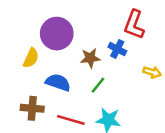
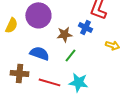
yellow semicircle: (31, 58) -> (11, 25), moved

